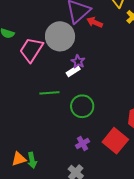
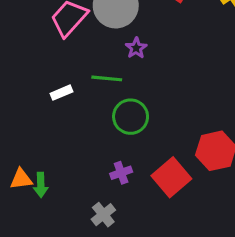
white rectangle: (73, 71) -> (61, 93), moved
green line: (49, 93) -> (107, 78), moved

